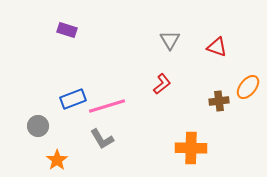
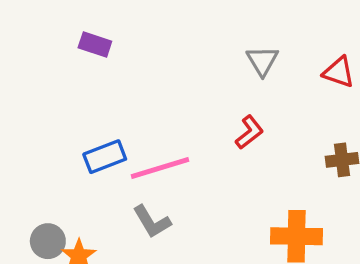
gray circle: (38, 126) -> (48, 241), moved

